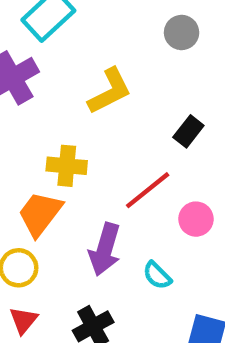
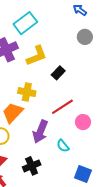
yellow L-shape: (110, 91) -> (37, 56), moved
black rectangle: (188, 131) -> (58, 73), moved

